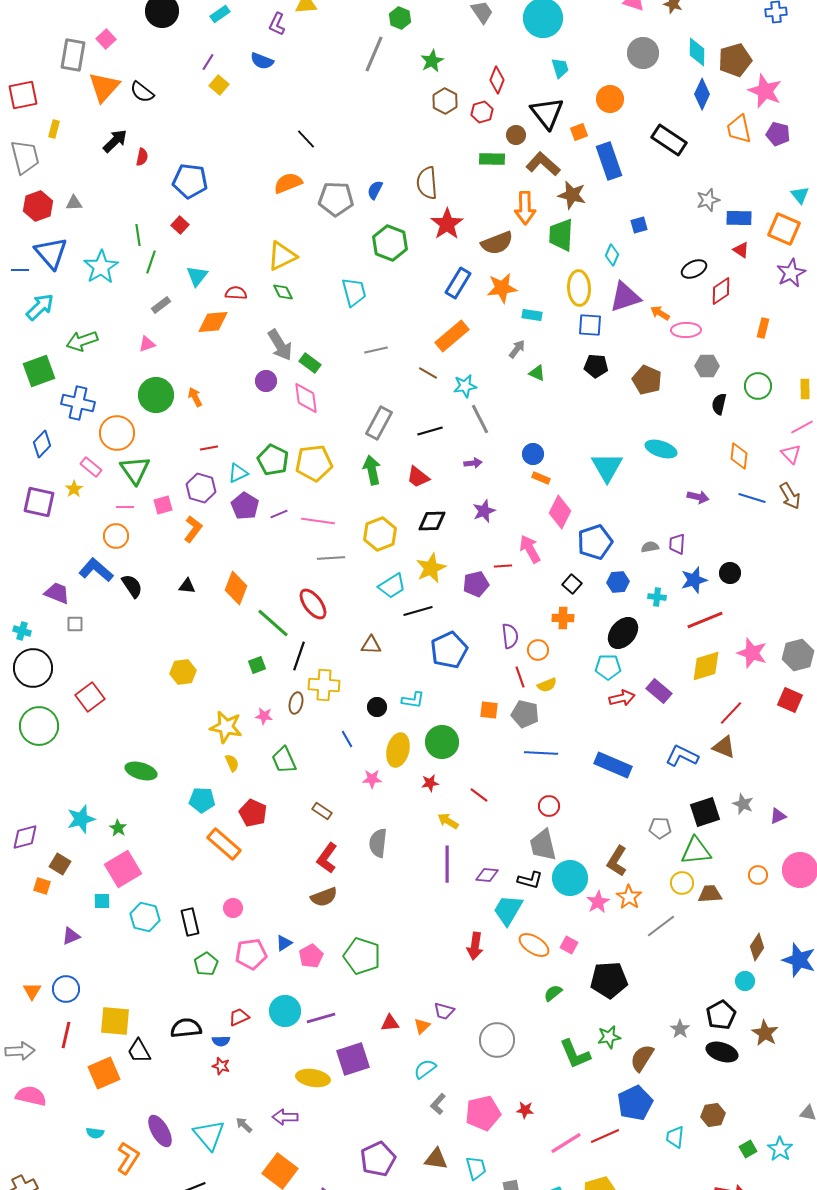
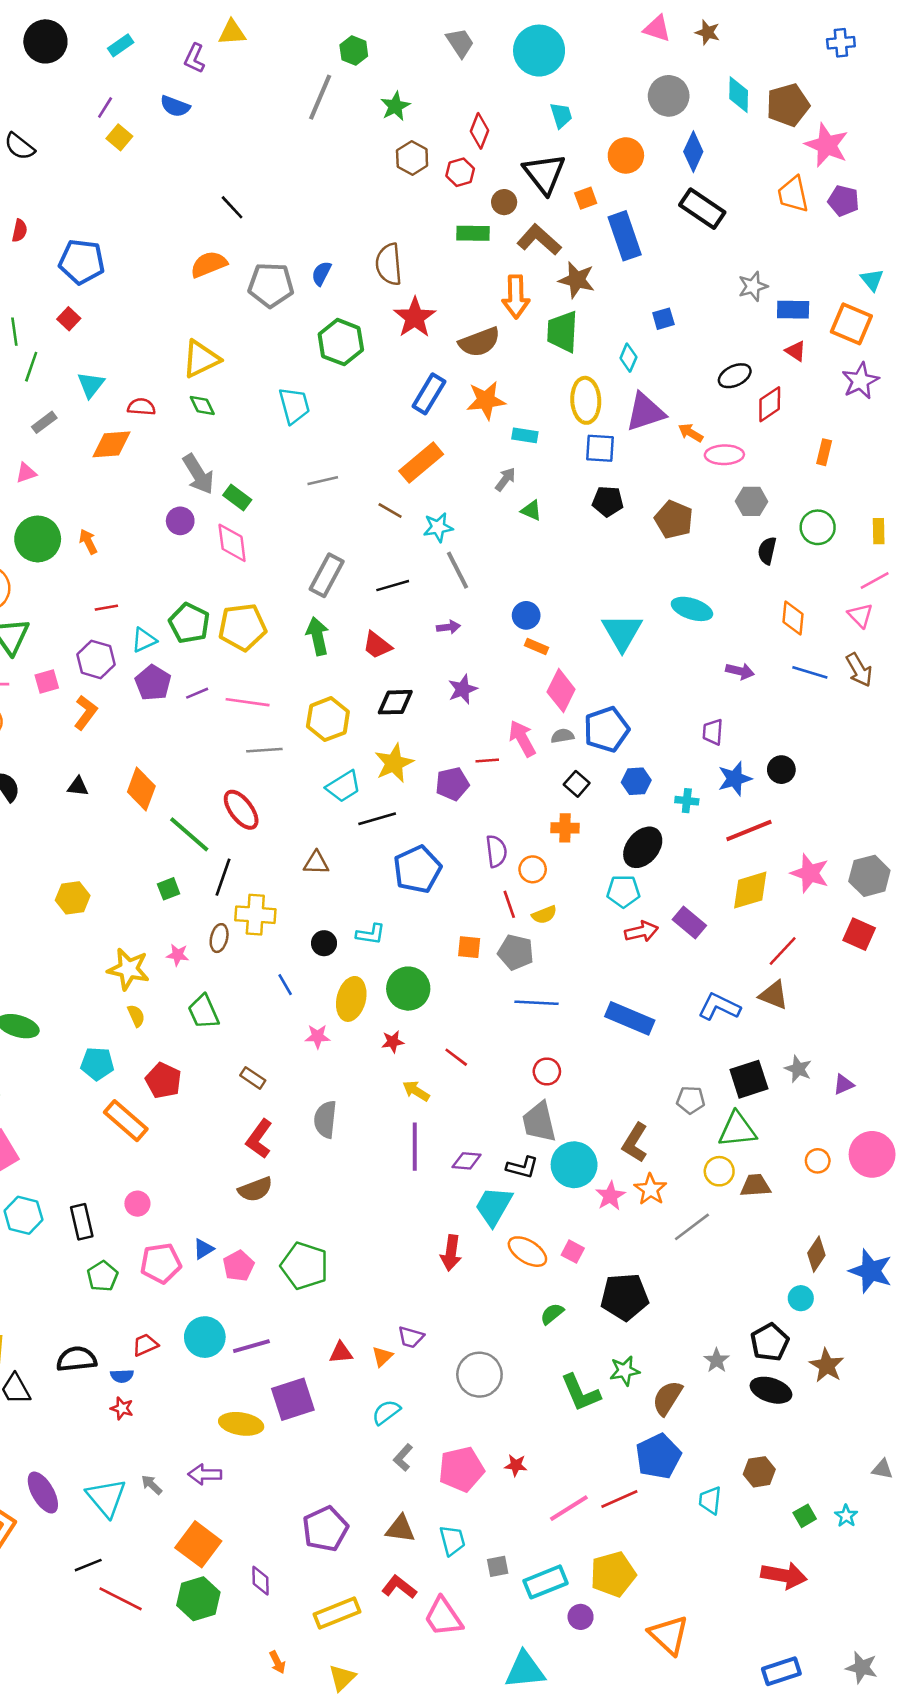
blue diamond: (702, 94) -> (693, 152), moved
gray semicircle: (650, 547) -> (562, 736), moved
cyan star: (780, 1149) -> (846, 1516), size x0.7

